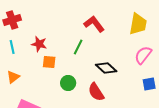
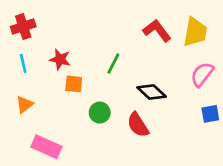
red L-shape: (94, 24) -> (157, 31), moved

